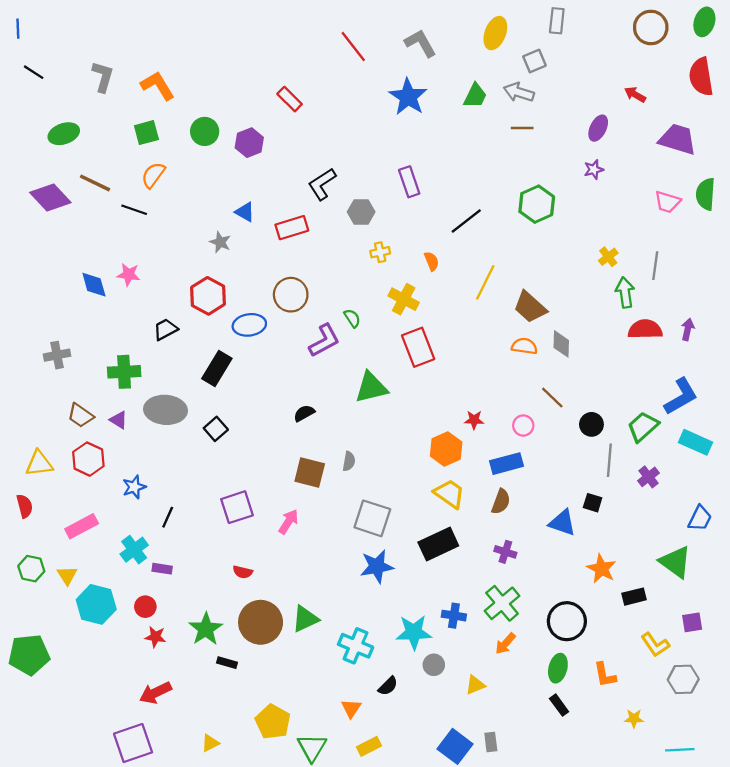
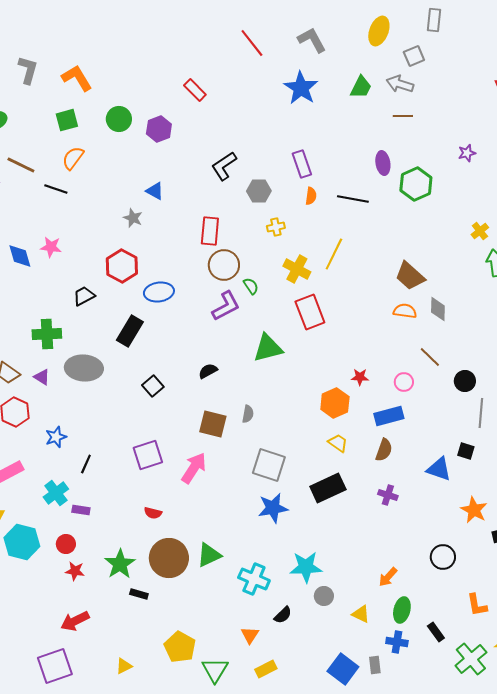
purple ellipse: (598, 128) -> (383, 163), moved, turned -35
black line: (466, 221) -> (353, 199), turned 48
red rectangle: (292, 228) -> (210, 231), moved, turned -68
orange semicircle: (432, 261) -> (311, 196), moved, turned 30
yellow line: (485, 282) -> (334, 254), moved
brown circle: (291, 295) -> (224, 265), moved
black square: (216, 429) -> (153, 386), moved
yellow trapezoid: (449, 494) -> (338, 443), size x0.7
pink arrow: (288, 522) -> (194, 468), size x1.4
green cross: (502, 603) -> (471, 659), moved
blue cross: (454, 616) -> (397, 642), moved
black circle: (567, 621) -> (443, 557), size x0.7
green ellipse: (558, 668) -> (402, 610), moved
yellow triangle: (475, 685) -> (361, 614), turned 48

